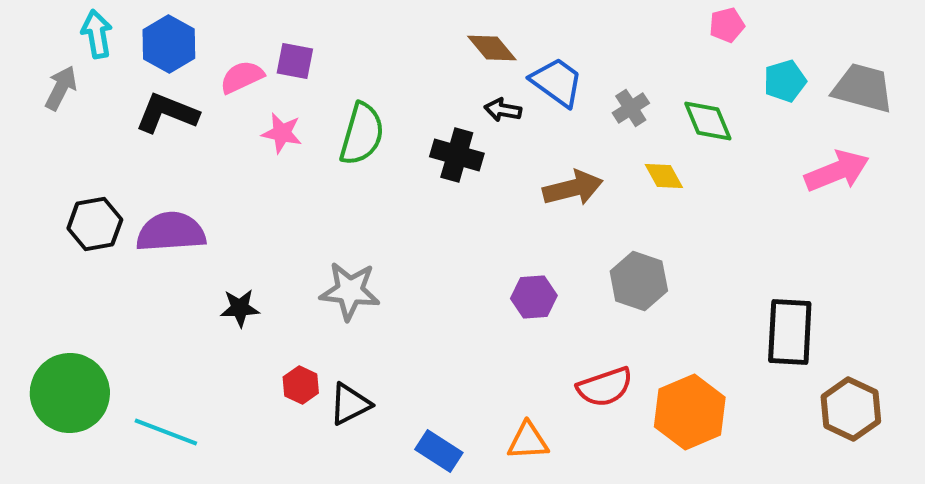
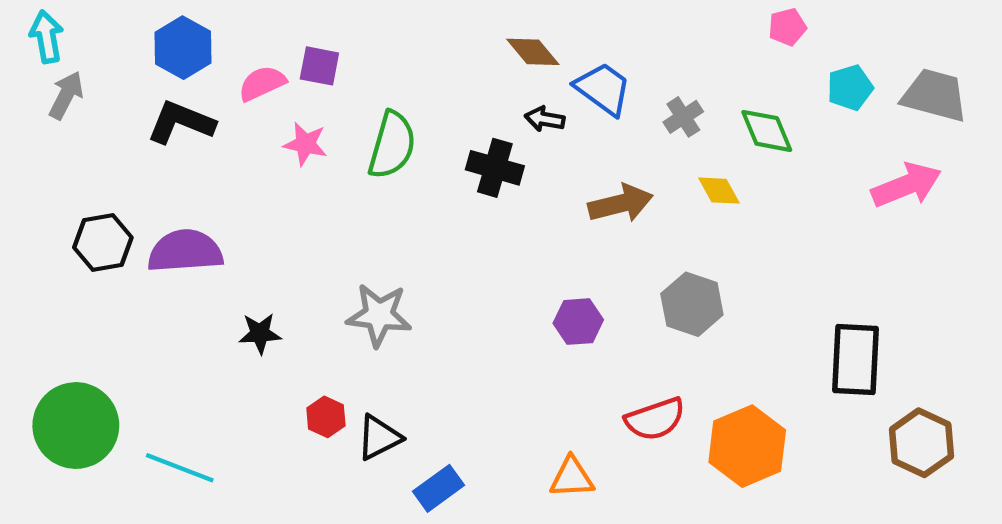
cyan arrow: (97, 34) -> (47, 37), moved
blue rectangle: (439, 451) -> (439, 488), moved, turned -69

